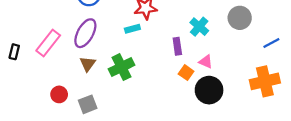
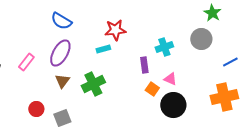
cyan cross: (199, 27) -> (164, 47), turned 30
pink rectangle: (48, 43) -> (26, 62), size x0.7

